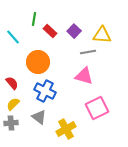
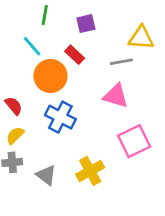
red rectangle: (50, 31) -> (75, 55), moved
purple square: (74, 31) -> (86, 24), moved, turned 32
cyan line: (13, 37) -> (32, 46), moved
gray triangle: (39, 117) -> (46, 175), moved

